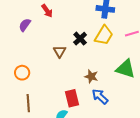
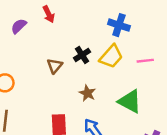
brown star: (91, 76) -> (87, 93), moved

